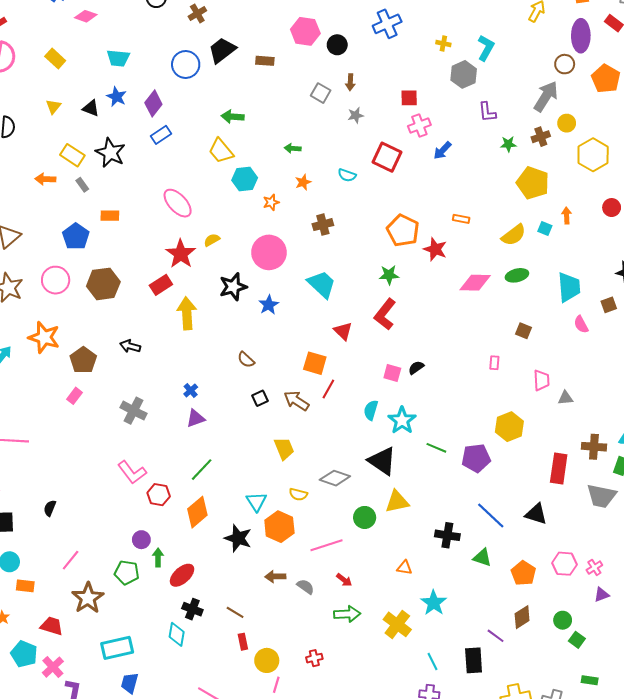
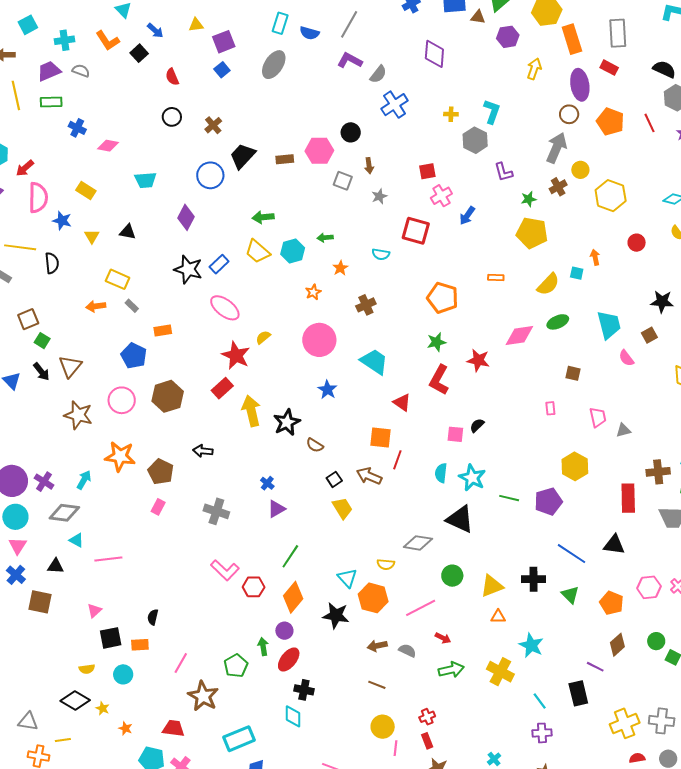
pink hexagon: (305, 31) -> (319, 151), moved
blue star: (117, 97) -> (62, 221), moved
blue rectangle: (161, 135) -> (219, 264), moved
black star: (110, 153) -> (188, 269), moved
cyan hexagon: (245, 179) -> (293, 251), moved
yellow pentagon: (533, 183) -> (532, 233), moved
red star: (435, 249) -> (478, 360), moved
black star: (233, 287) -> (287, 422), moved
yellow trapezoid: (284, 449) -> (342, 508), moved
yellow triangle: (397, 502) -> (492, 586), moved
purple circle: (141, 540) -> (284, 631), moved
green triangle: (482, 558) -> (570, 595), turned 36
green pentagon: (127, 572) -> (236, 666), turned -30
orange rectangle: (25, 586) -> (140, 645), moved
brown line: (235, 612) -> (377, 685), moved
red rectangle: (243, 642) -> (427, 741), moved

